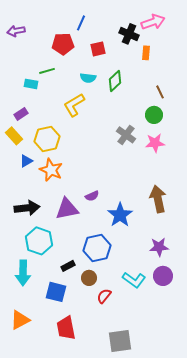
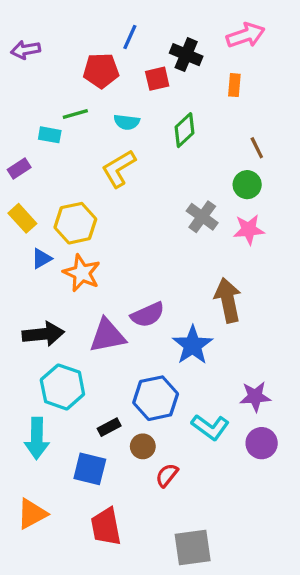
black cross: (129, 34) -> (186, 55), moved
cyan semicircle: (88, 78) -> (127, 122), moved
purple rectangle: (21, 114) -> (19, 169), moved
purple semicircle: (92, 196) -> (148, 315), size x1.5
brown arrow: (158, 199) -> (228, 300), moved
cyan L-shape: (134, 280) -> (210, 427), moved

